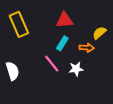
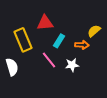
red triangle: (64, 20) -> (45, 23), moved
yellow rectangle: (19, 24) -> (23, 40), moved

